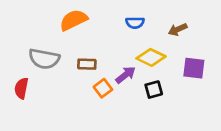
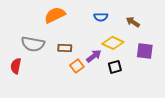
brown arrow: (178, 29) -> (133, 22), turned 56

